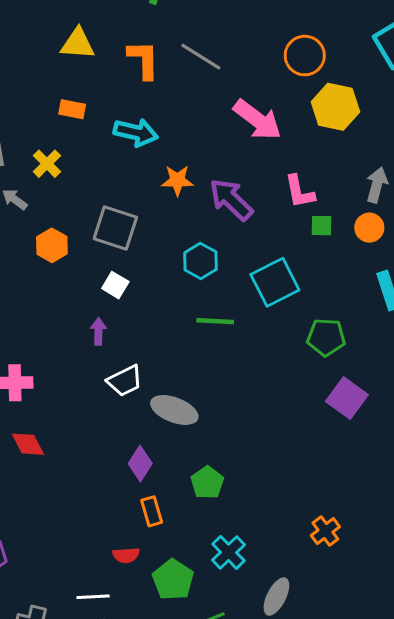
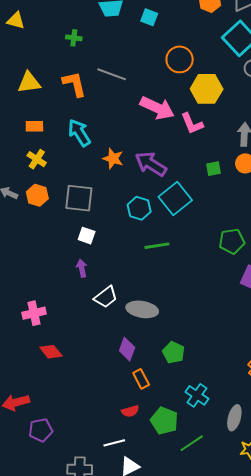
cyan arrow: (136, 132) -> (79, 133), turned -124
yellow cross: (47, 164) -> (37, 159), moved
orange star: (177, 180) -> (113, 159), turned 30
pink L-shape: (299, 192) -> (192, 124), moved
orange hexagon: (52, 245) -> (37, 195), moved
cyan square: (275, 282) -> (175, 199), moved

